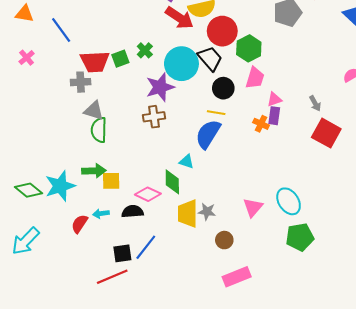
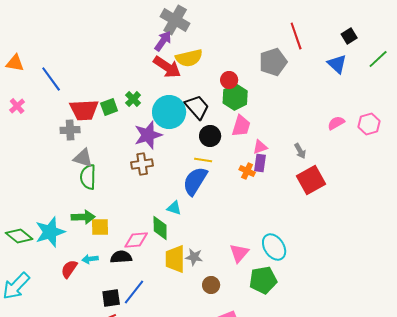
red circle: (222, 31) -> (229, 80), moved, size x0.6
red square: (326, 133) -> (311, 180), turned 32
pink diamond: (148, 194) -> (136, 240), turned -30
green pentagon: (300, 237) -> (263, 280), moved

